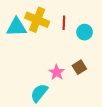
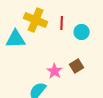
cyan triangle: (16, 27) -> (16, 39), moved

